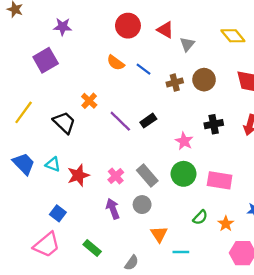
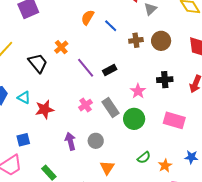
orange semicircle: (116, 63) -> (88, 17), turned 77
gray rectangle: (147, 175) -> (110, 107), moved
pink cross: (116, 176) -> (86, 105), moved
pink rectangle: (220, 180) -> (174, 120), moved
blue square: (58, 213) -> (23, 140), turned 32

